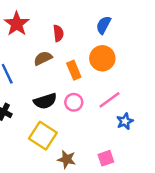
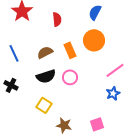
brown semicircle: (43, 58) -> (45, 52), moved
pink line: (109, 100) -> (115, 70), moved
yellow square: (43, 136) -> (44, 105), size x0.7

